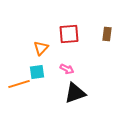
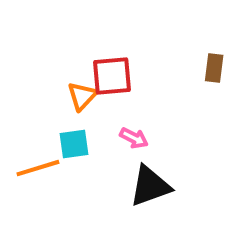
red square: (69, 34) -> (112, 76), moved

